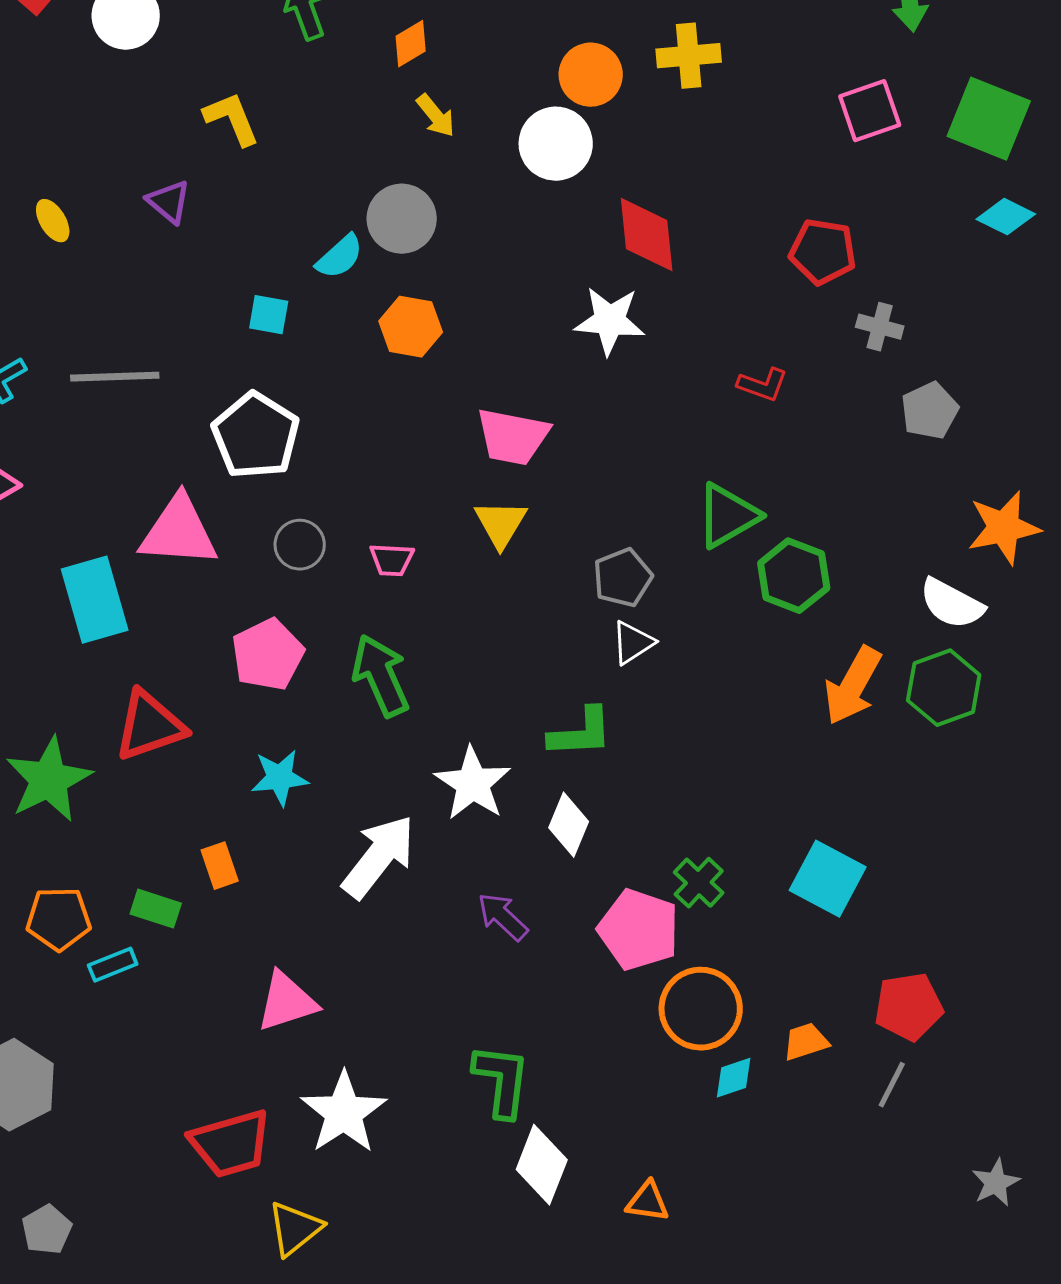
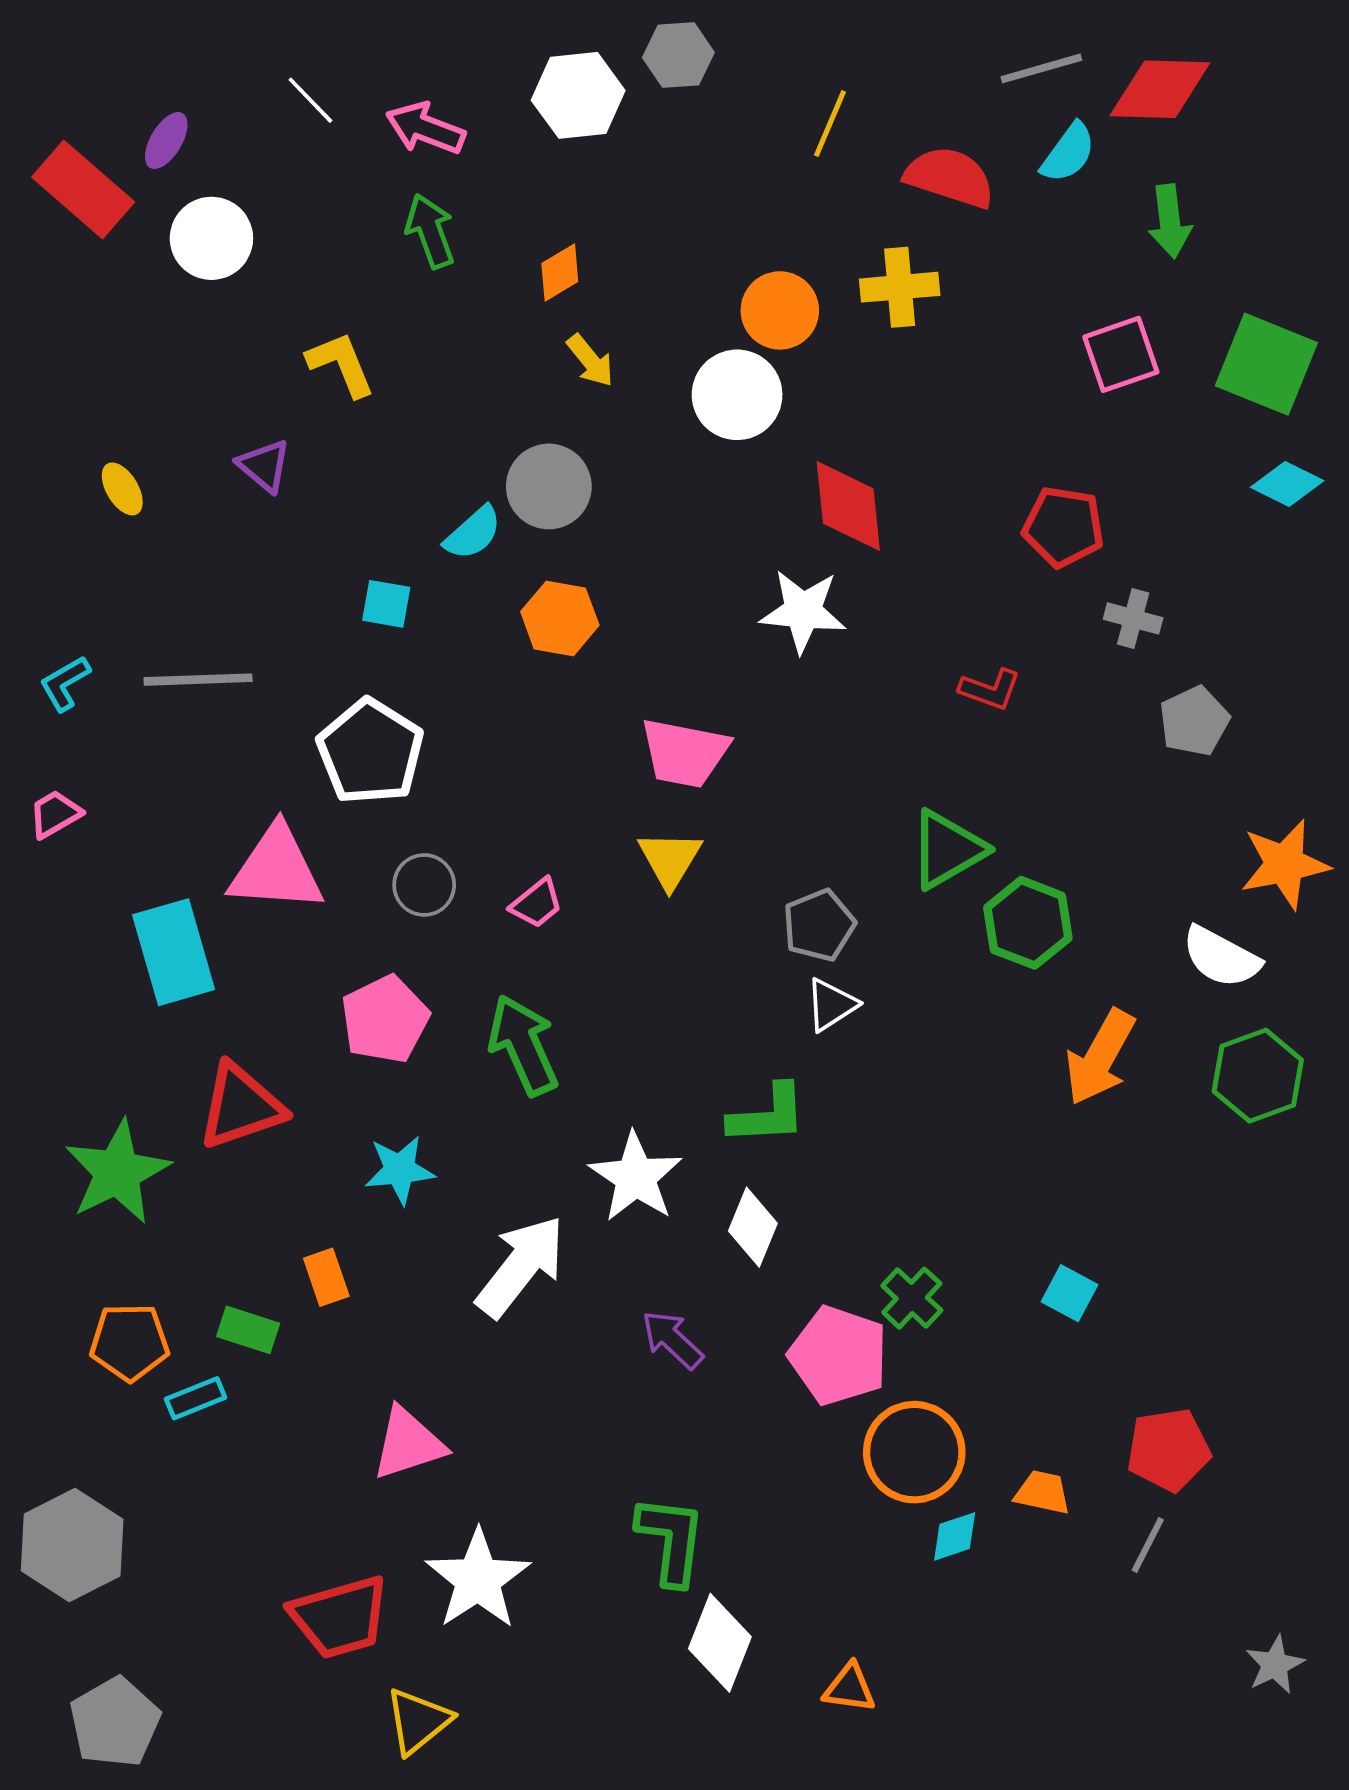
pink trapezoid: (392, 560) -> (537, 903), turned -42
green hexagon: (944, 688) -> (1258, 1076), moved
cyan square: (828, 879) -> (1070, 1293), size x0.6
orange trapezoid: (806, 1042) -> (1043, 1492), turned 30
gray pentagon: (47, 1230) -> (115, 1722), size x1.5

